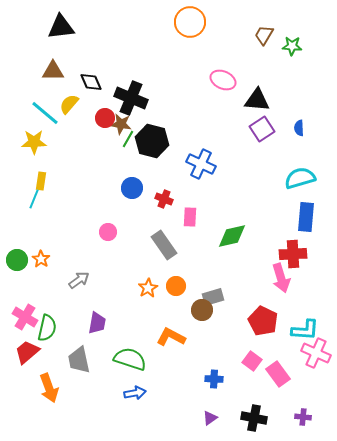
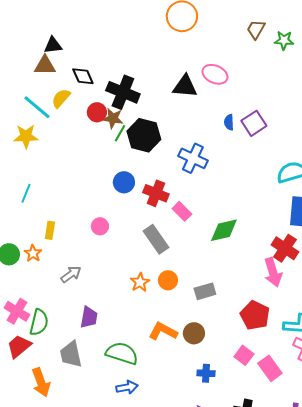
black triangle: (61, 27) -> (53, 45), moved, size x0.7
black triangle: (257, 100) -> (185, 86), moved
blue semicircle: (299, 128) -> (229, 122), moved
yellow rectangle: (41, 181) -> (50, 230), moved
red cross: (164, 199) -> (156, 193), size x1.4
pink rectangle: (190, 217) -> (182, 211), turned -48
red cross: (293, 254) -> (285, 248), turned 36
brown circle: (202, 310) -> (194, 333), moved

